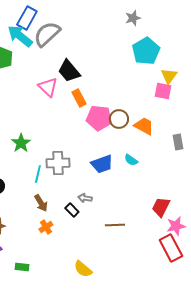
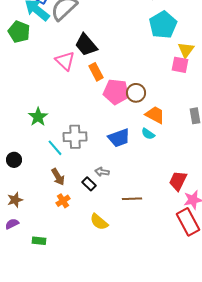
orange trapezoid: (144, 126) -> (155, 115), moved
cyan line: (38, 174) -> (55, 148), turned -54
yellow semicircle: (83, 269) -> (99, 222), moved

